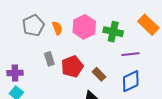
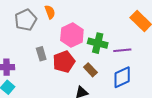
pink hexagon: (84, 27) -> (72, 35), moved
orange semicircle: (57, 28) -> (50, 12), moved
green cross: (113, 32) -> (98, 43), moved

